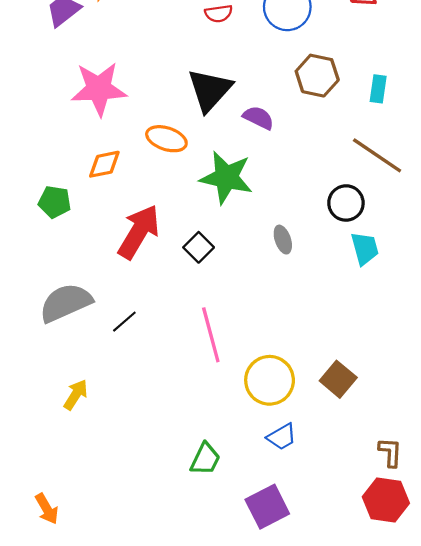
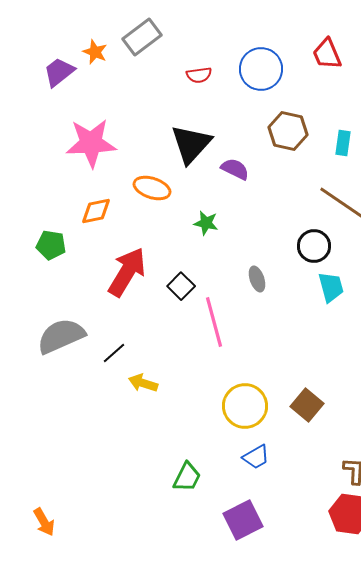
green star: (226, 178) -> (206, 223), size x0.5
pink line: (211, 335) -> (214, 322), moved
yellow arrow: (76, 395) -> (143, 383), moved, turned -104

